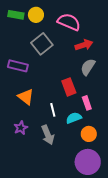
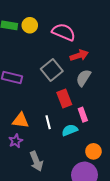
gray square: (42, 44) -> (52, 70), moved
orange triangle: (26, 97) -> (21, 120), moved, turned -30
orange circle: (89, 134) -> (93, 151), moved
gray arrow: (48, 135) -> (36, 161), moved

